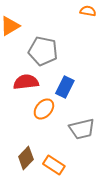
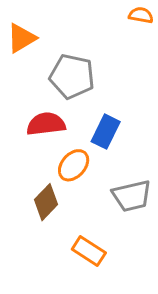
brown diamond: (26, 158) -> (46, 202), moved

